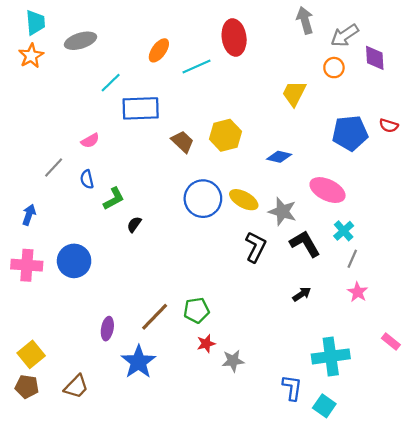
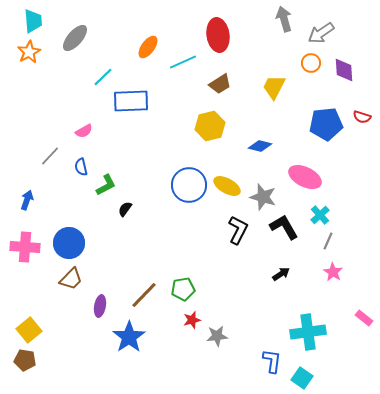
gray ellipse: (80, 41) -> (75, 38), turned -32
purple diamond: (375, 58) -> (344, 70), moved
brown trapezoid: (183, 142) -> (220, 84), moved, turned 105
brown trapezoid: (76, 387) -> (71, 279), moved

